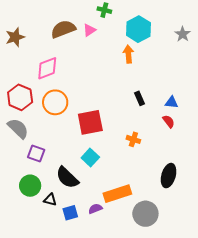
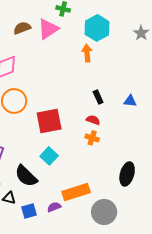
brown semicircle: (63, 29) -> (22, 28), size x0.7
pink triangle: (89, 30) -> (48, 29), size x1.6
red semicircle: (169, 121) -> (93, 120), moved, turned -32

